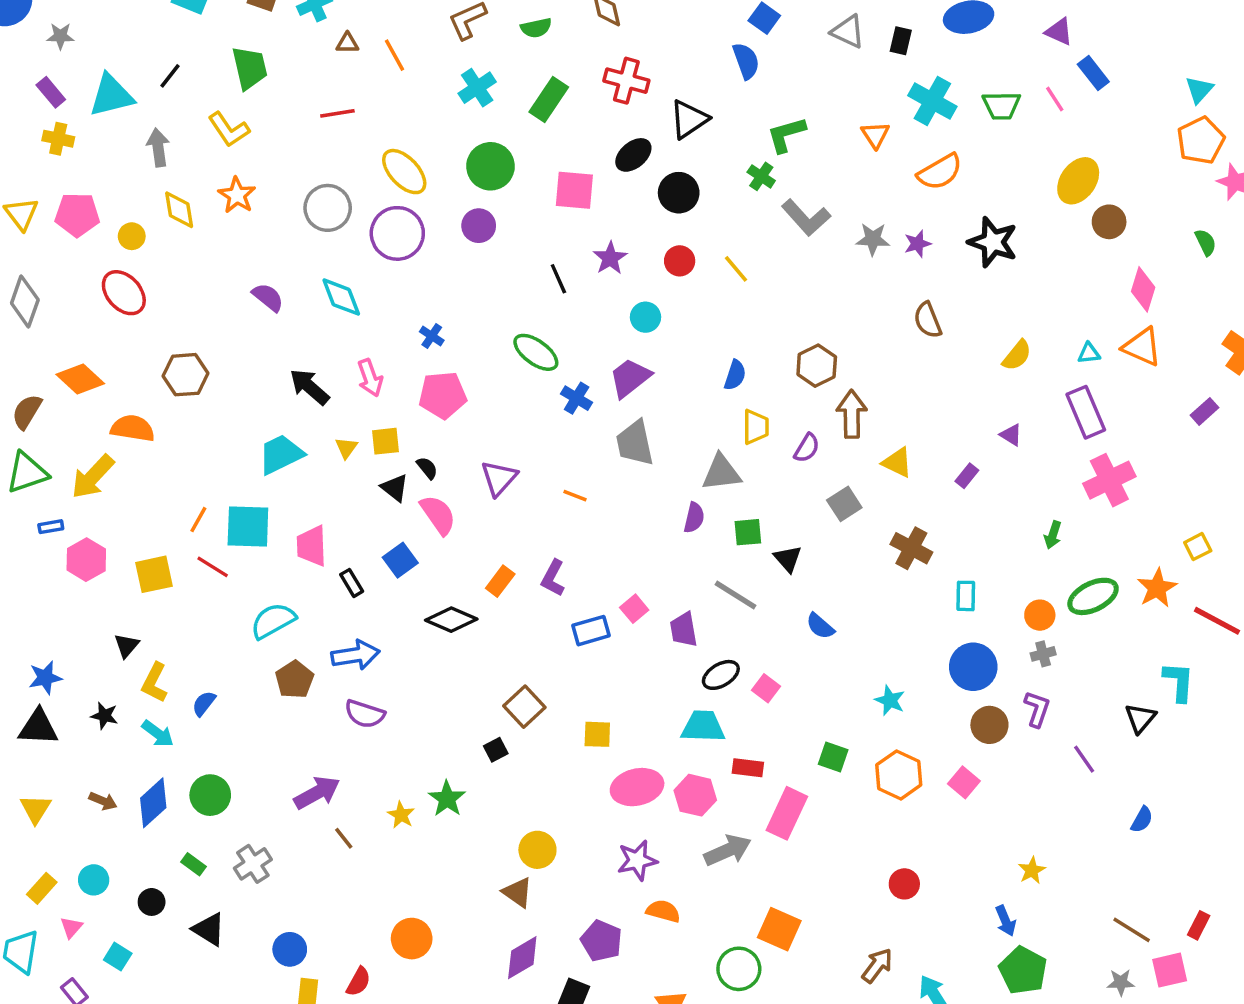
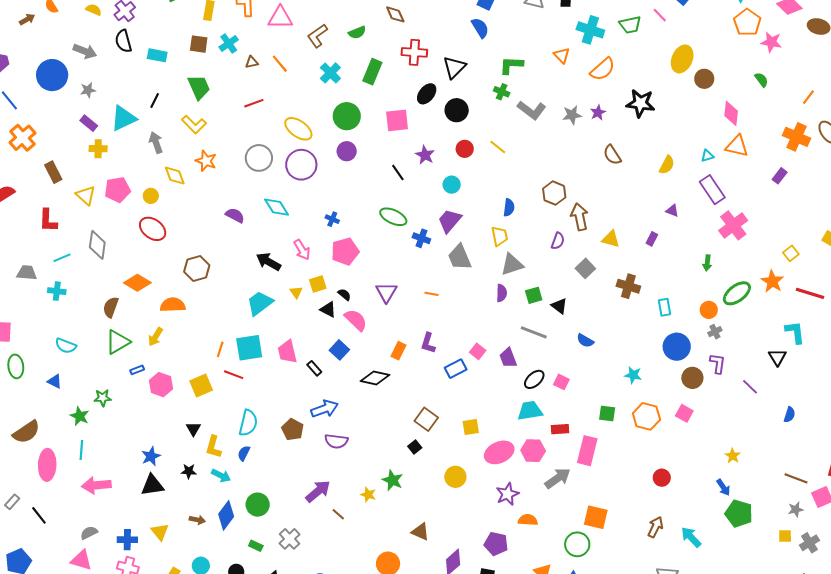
green L-shape: (786, 135) -> (511, 65), turned 30
yellow trapezoid: (756, 427) -> (499, 236), moved
yellow arrow: (93, 477) -> (155, 337), size x0.7
cyan semicircle: (273, 621) -> (248, 423), moved, turned 144
yellow circle: (537, 850) -> (455, 477), moved
brown triangle: (518, 892) -> (420, 532), moved

